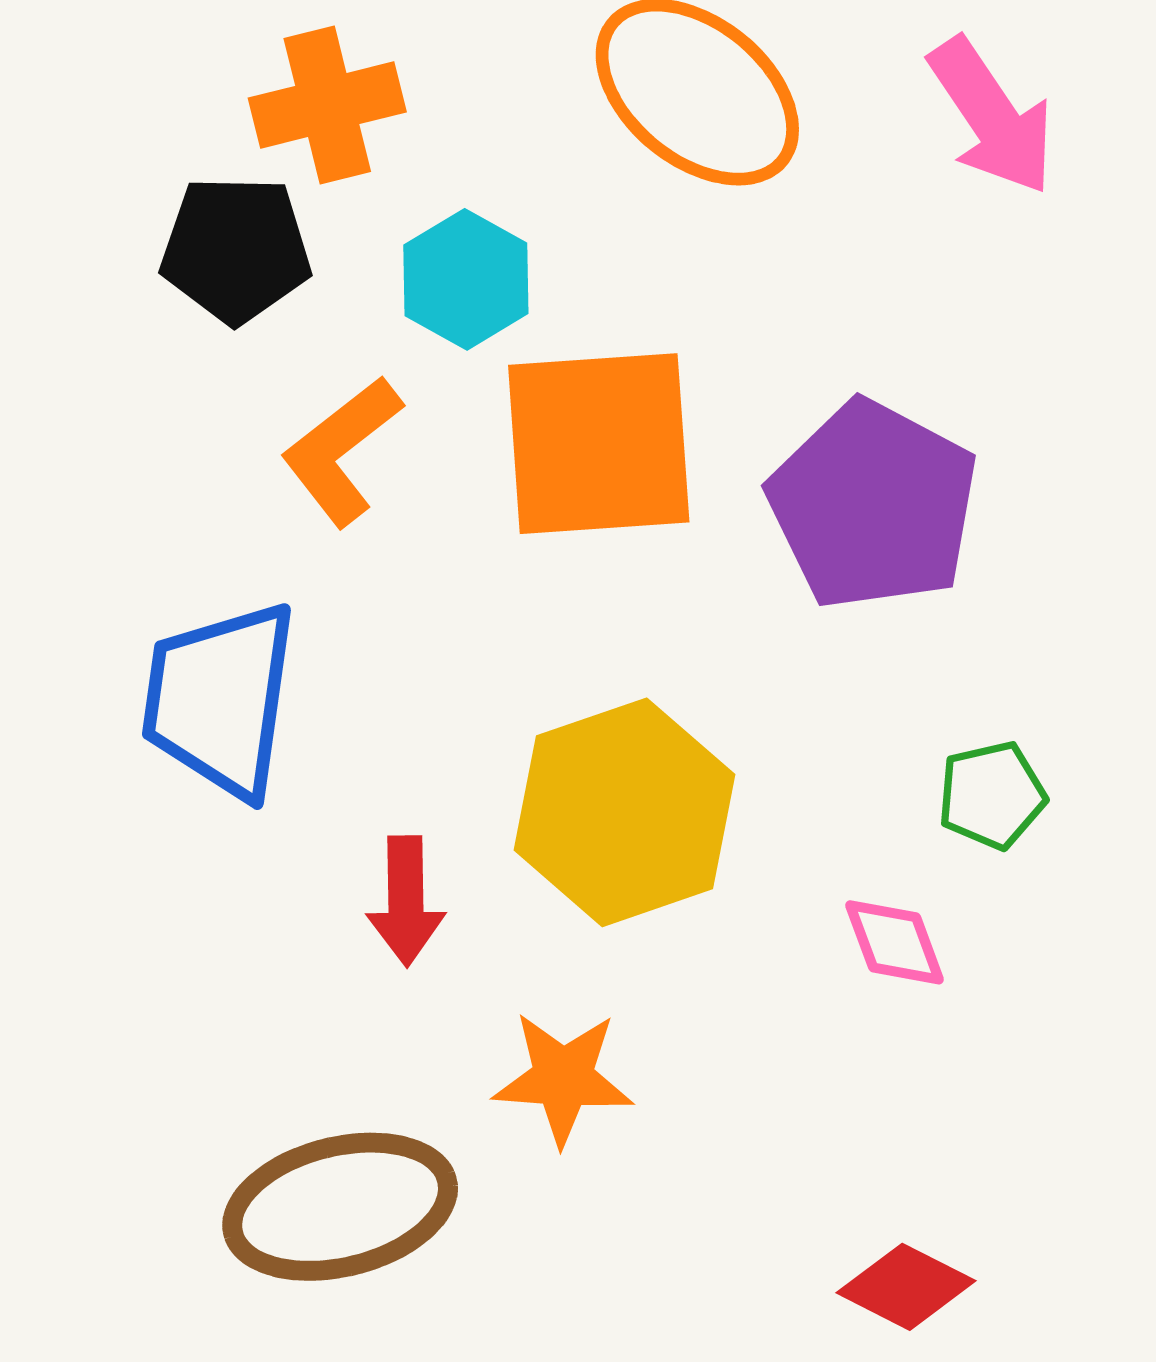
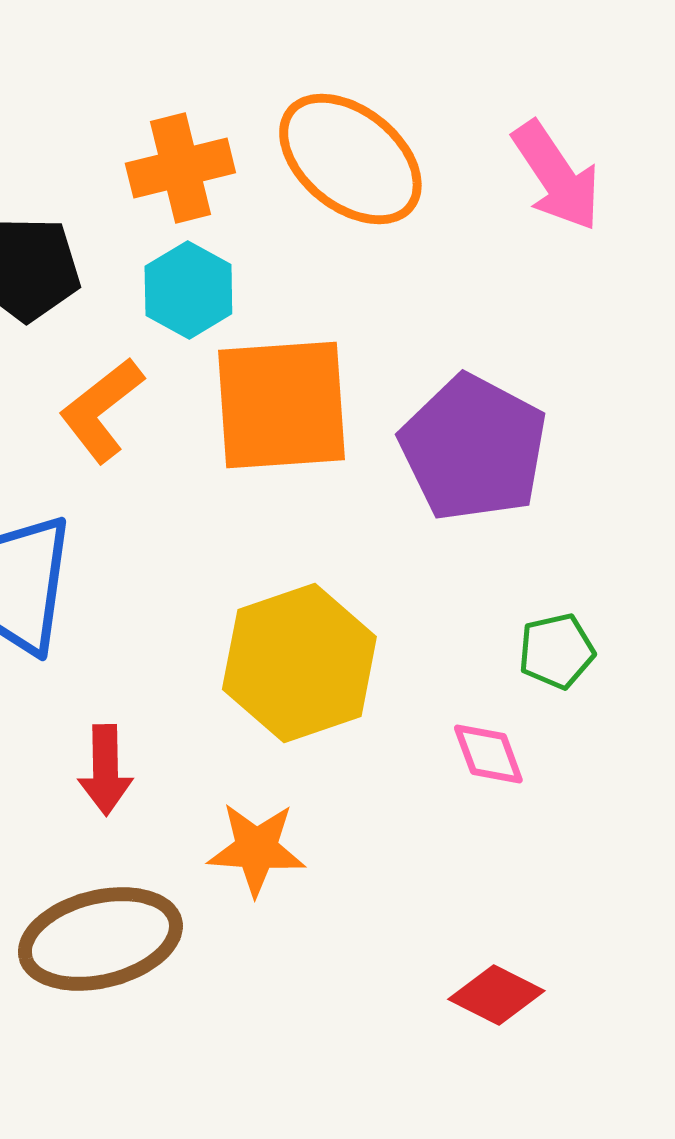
orange cross: (327, 105) -> (180, 168), moved
red arrow: (406, 901) -> (105, 770), moved

